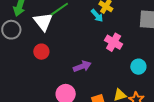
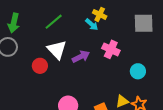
white triangle: (43, 22) -> (57, 50), moved
purple arrow: (82, 66) -> (81, 57), moved

